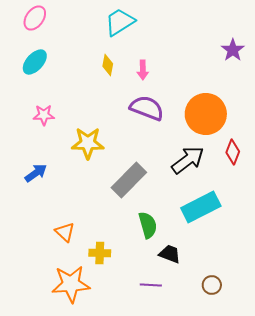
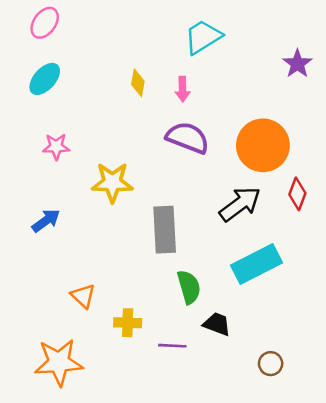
cyan trapezoid: (120, 22) -> (203, 37), moved
gray rectangle: (129, 180) -> (165, 230), turned -48
orange star: (71, 284) -> (59, 362), moved
purple line: (151, 285) -> (172, 346), moved

